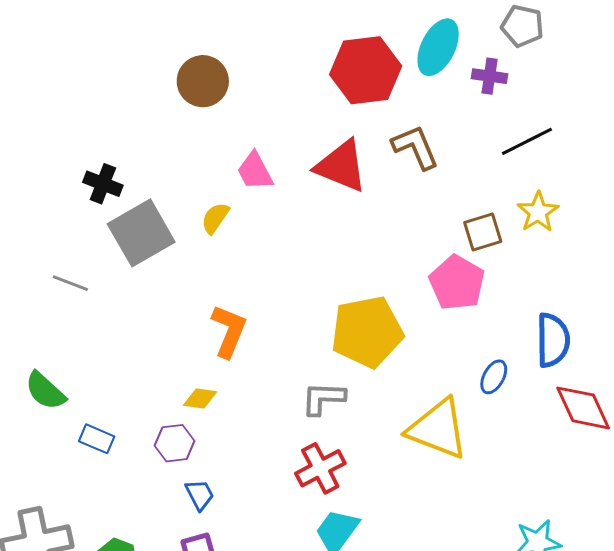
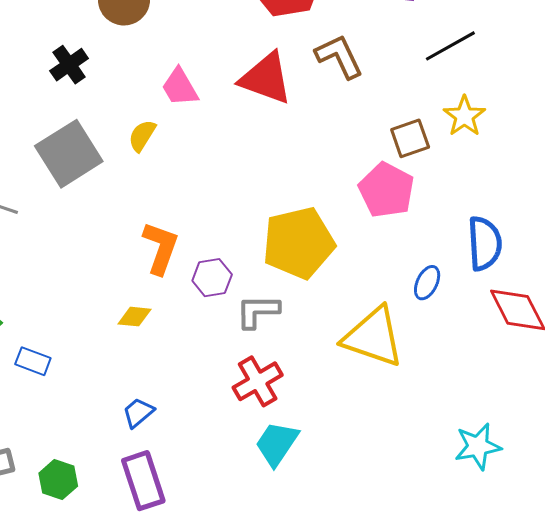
black cross: (103, 184) -> (69, 65), moved, turned 36
purple hexagon: (175, 443) -> (212, 278), moved
blue trapezoid: (200, 495) -> (138, 413), turned -100

